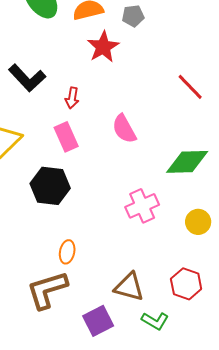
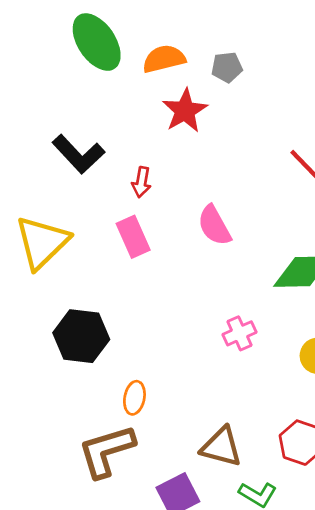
black hexagon: (50, 186) -> (81, 336), moved
pink cross: (142, 206) -> (240, 333), size x0.7

